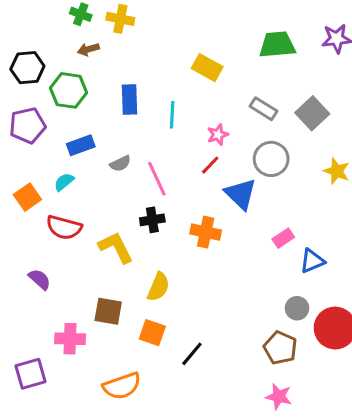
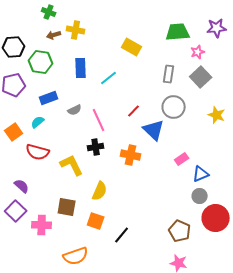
yellow cross: (120, 19) -> (76, 30), moved
gray rectangle: (264, 109) -> (169, 74), turned 66
cyan line: (172, 115) -> (109, 78), turned 48
pink star: (218, 135) -> (198, 52), moved
gray circle: (297, 308) -> (200, 196), moved
purple square: (30, 374) -> (16, 211), moved, turned -30

